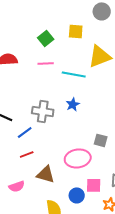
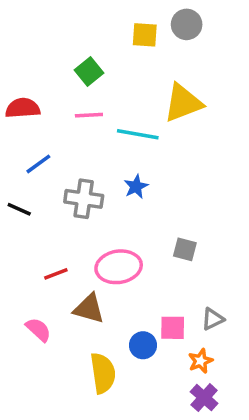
yellow square: (76, 31) -> (145, 35), moved
blue line: (25, 132) -> (38, 164), moved
pink ellipse: (78, 158) -> (119, 267), moved
pink semicircle: (17, 186) -> (38, 330), turned -119

